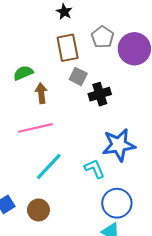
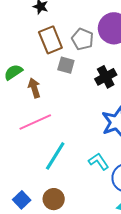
gray pentagon: (103, 37) -> (82, 39), moved
black cross: (100, 94) -> (106, 77), moved
cyan L-shape: (94, 169) -> (99, 161), moved

